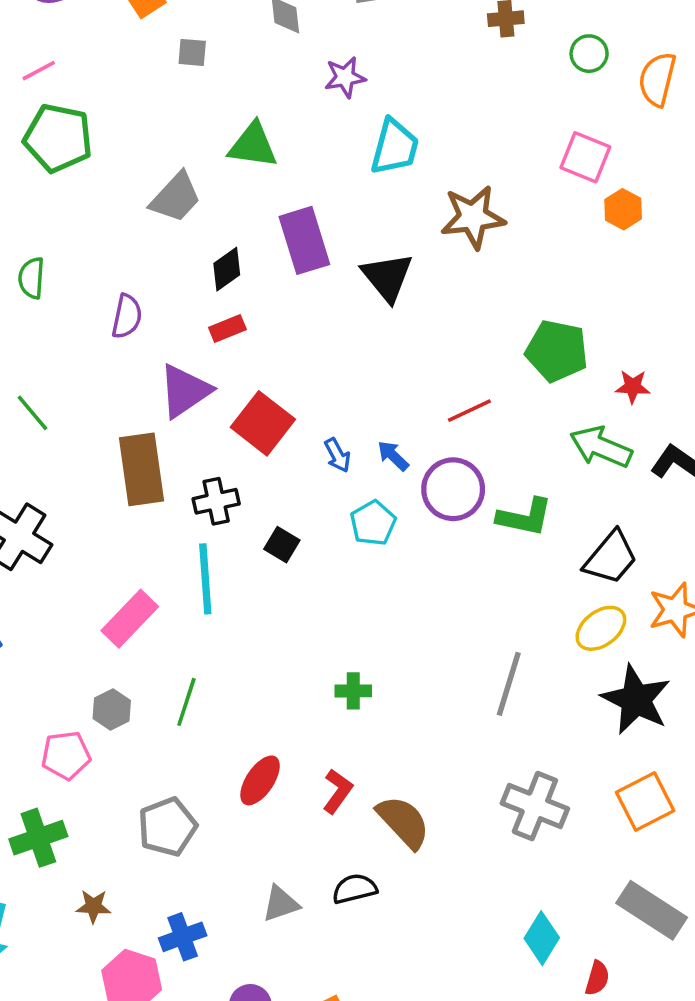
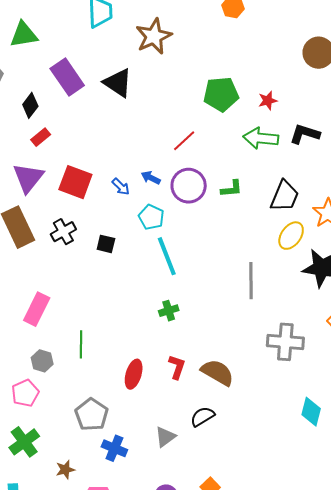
green L-shape: (525, 517) -> (232, 189), size x0.7
cyan line: (205, 579) -> (167, 256), moved
blue cross: (183, 937) -> (114, 448), moved, turned -30

